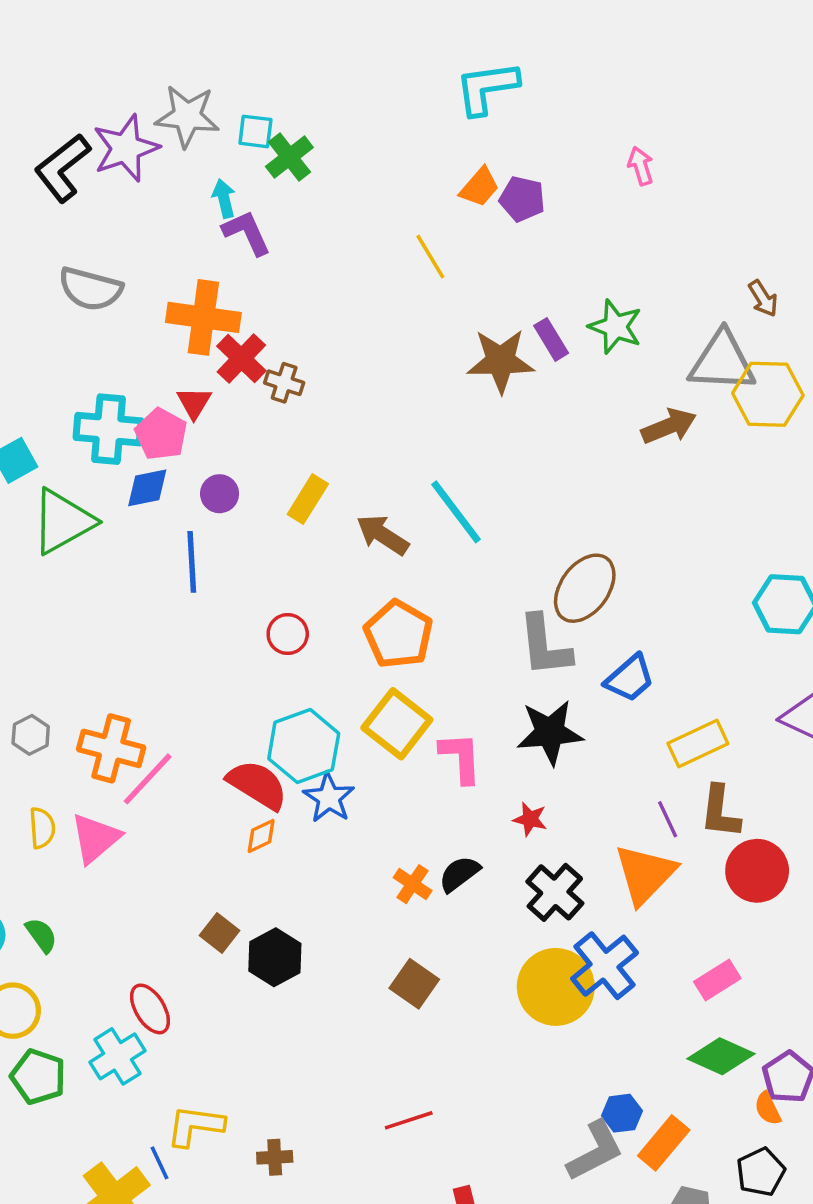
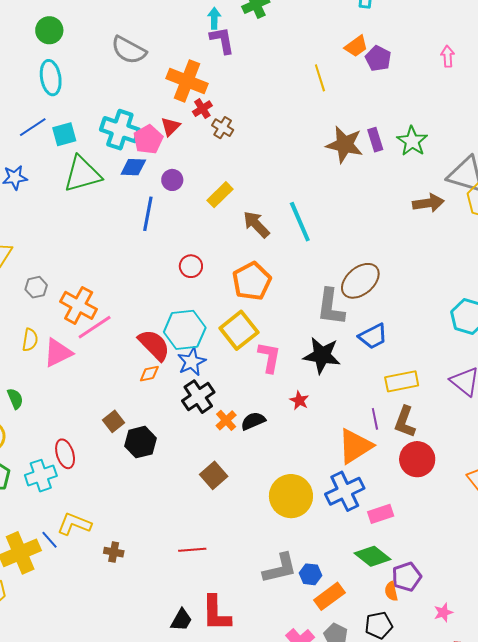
red cross: (241, 358) -> (202, 109), size x0.7
black cross: (555, 892) -> (198, 397), moved
blue cross: (605, 966) -> (345, 491), moved
gray L-shape: (595, 1151) -> (280, 568), moved
blue line: (159, 1163) -> (50, 540), turned -30

